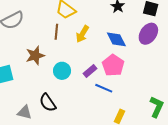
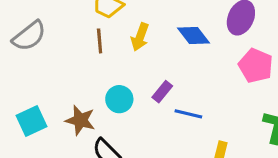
brown star: (35, 55) -> (80, 120), moved, turned -30
pink pentagon: (113, 65) -> (256, 66), moved

